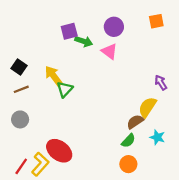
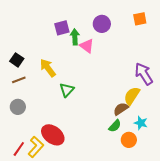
green arrow: (84, 41) -> (75, 37), turned -112
pink triangle: (109, 51) -> (87, 46), moved
purple arrow: (161, 83) -> (144, 74), size x1.6
green triangle: (65, 89) -> (67, 90), moved
orange circle: (128, 164) -> (129, 140), moved

